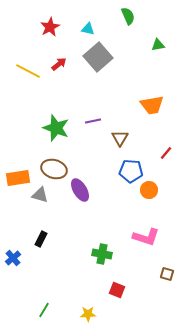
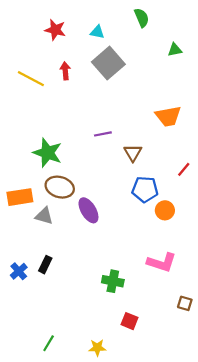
red star: (50, 27) -> (55, 30), turned -30
red arrow: (59, 64) -> (65, 71), turned -56
green star: (56, 128) -> (48, 153), moved
blue cross: (13, 258) -> (19, 271), moved

